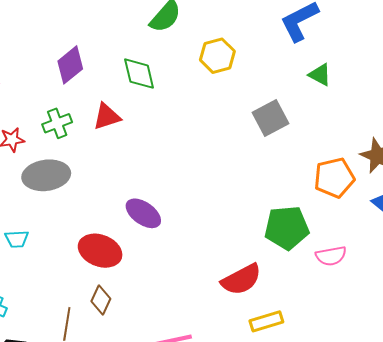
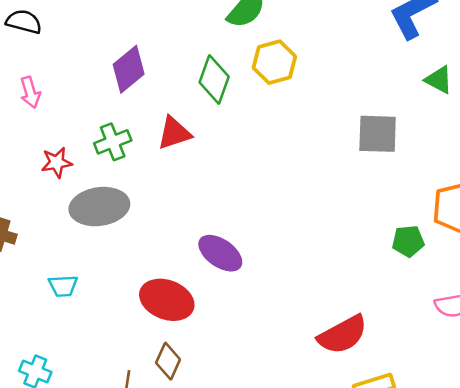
yellow hexagon: (217, 56) -> (274, 62), moved
green diamond: (139, 74) -> (214, 80), turned 33
gray square: (270, 118) -> (378, 134), turned 30
green pentagon: (287, 228) -> (408, 241), moved, size x0.6

